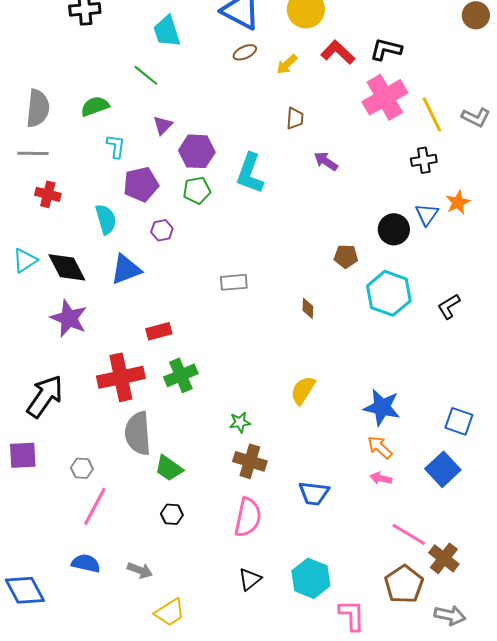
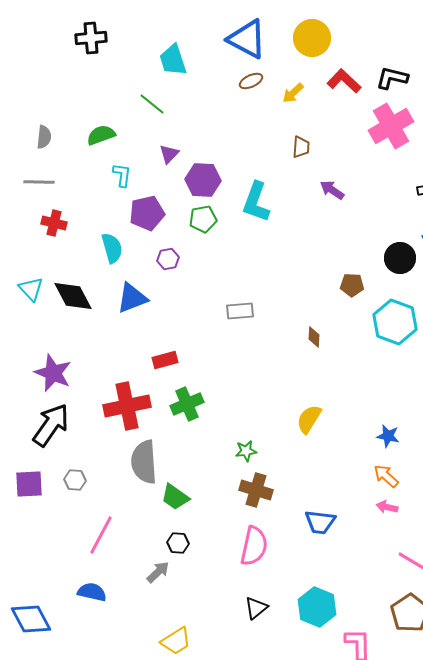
gray semicircle: (38, 108) -> (44, 137), size x0.6
cyan triangle: (25, 260) -> (31, 289), turned -40
purple star: (69, 318) -> (53, 373), moved
blue star: (382, 407) -> (388, 436), size x0.6
gray hexagon: (82, 468) -> (75, 480), moved
gray arrow: (140, 570) -> (158, 572), moved, turned -65

